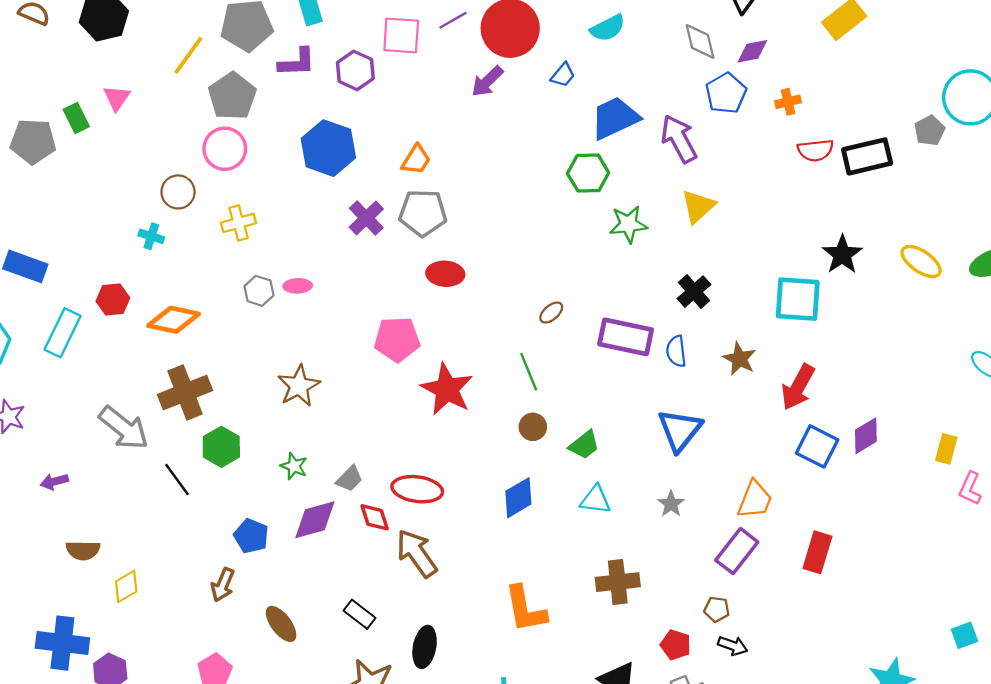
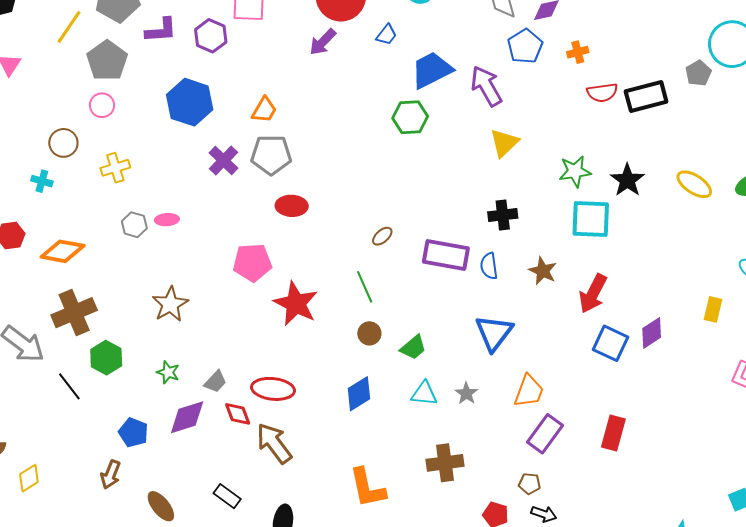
pink circle: (225, 149) -> (102, 105), size x0.7
green star: (628, 224) -> (575, 171), moved
black cross: (694, 292) -> (503, 215), turned 36
yellow rectangle: (946, 449) -> (713, 309), moved
orange trapezoid: (755, 500) -> (529, 391), moved
gray star: (671, 504) -> (466, 393), moved

